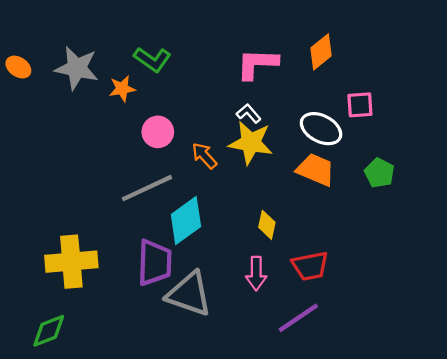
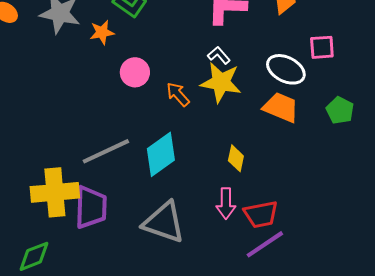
gray line: (147, 188) -> (106, 151), moved
purple trapezoid: (155, 263) -> (91, 207), moved
red trapezoid: (310, 266) -> (261, 214), moved

